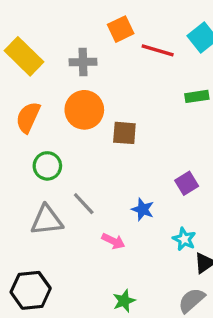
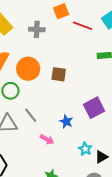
orange circle: (84, 110) -> (28, 69), moved
purple square: (187, 183) -> (94, 108), size x1.5
cyan star: (184, 239) -> (85, 149), moved

